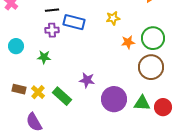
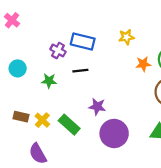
black line: (52, 10) -> (80, 71), moved
purple cross: (52, 30) -> (58, 50), turned 32
purple circle: (114, 99) -> (114, 133), moved

